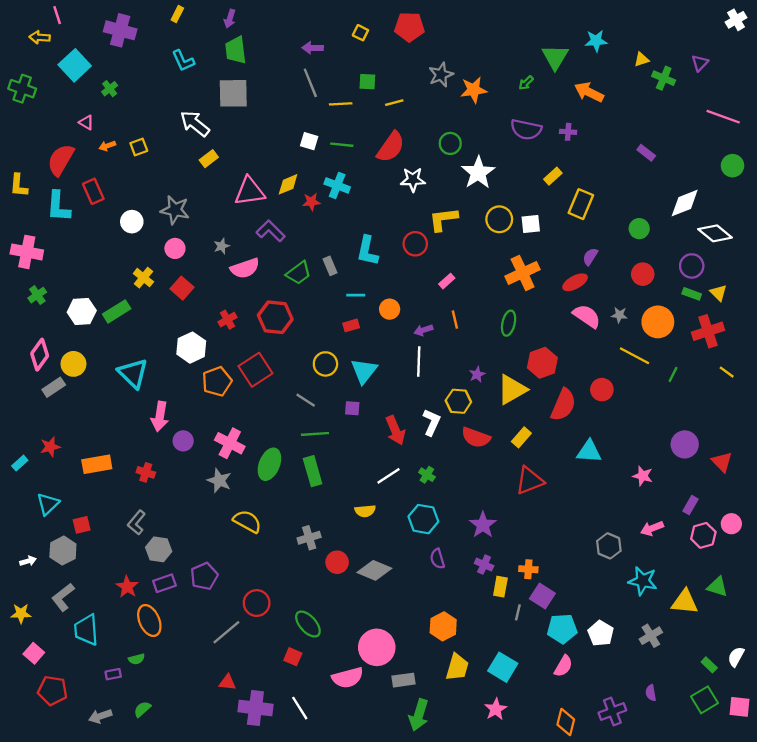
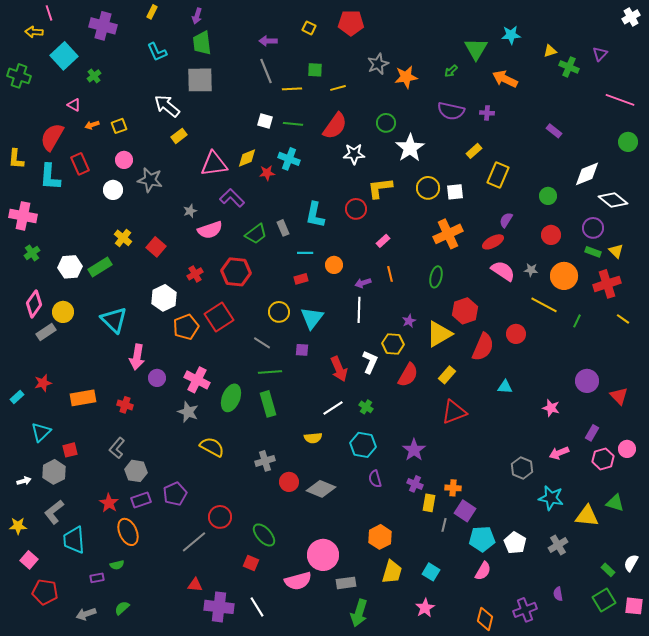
pink circle: (175, 248) -> (124, 160), moved
red semicircle: (476, 437) -> (408, 375), turned -80
cyan triangle: (589, 451) -> (505, 387), size x0.7
cyan square: (503, 667) -> (431, 572), size x0.7

